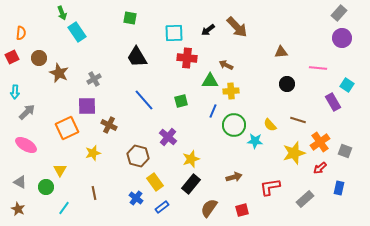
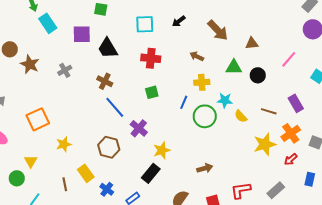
brown arrow: (237, 27) -> (218, 30), moved
red cross: (187, 58) -> (151, 58), moved
pink line: (318, 68) -> (289, 59), turned -54
green triangle: (210, 81) -> (234, 67), moved
blue line: (144, 100) -> (115, 107), moved
purple rectangle: (333, 102) -> (296, 103), moved
purple square: (87, 106) -> (82, 34), moved
brown cross: (109, 125) -> (105, 81), moved
cyan star: (255, 141) -> (225, 100), moved
yellow rectangle: (155, 182) -> (86, 173), moved
black rectangle: (191, 184) -> (151, 173), moved
red L-shape: (270, 187) -> (241, 190), moved

